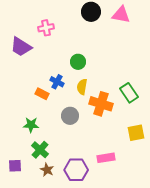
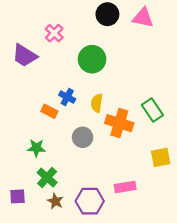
pink cross: (46, 28) -> (54, 33), turned -35
green circle: (78, 62) -> (92, 59), moved, size x1.5

